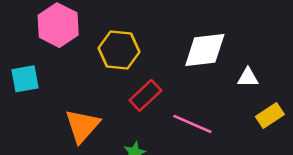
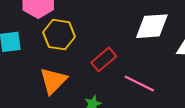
yellow hexagon: (119, 50) -> (59, 35), moved

